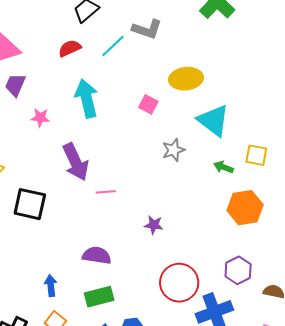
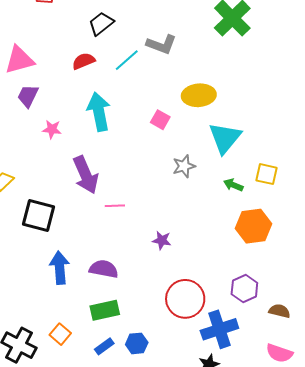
cyan triangle: (213, 120) -> (225, 138), turned 30
blue arrow: (51, 286) -> (60, 268), moved, size x1.5

